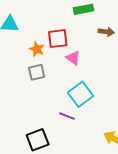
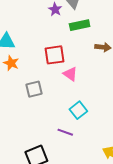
orange star: (37, 49) -> (11, 63), moved
cyan square: (80, 94) -> (78, 110), size x0.7

